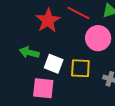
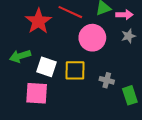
green arrow: (29, 52) -> (20, 56), turned -30

